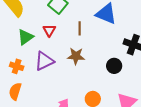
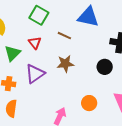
brown line: (80, 28) -> (64, 36), turned -56

